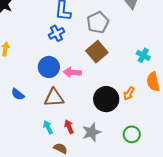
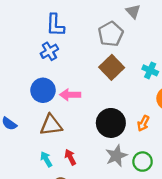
gray pentagon: (98, 22) -> (111, 34), moved
brown square: (97, 52) -> (112, 67), moved
orange arrow: (129, 93) -> (143, 123), moved
gray star: (91, 132) -> (116, 156), moved

